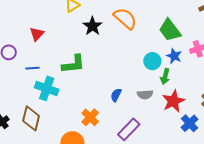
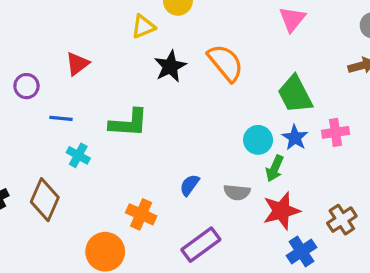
cyan cross: (47, 88) -> (78, 155), size x0.6
orange cross: (90, 117) -> (141, 214), turned -30

